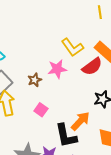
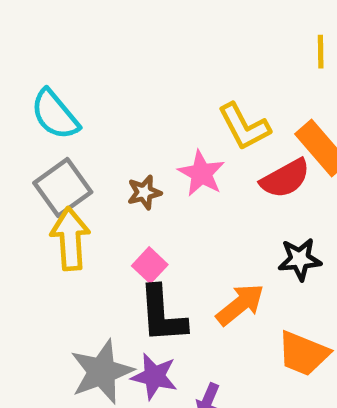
pink star: (57, 69) -> (201, 173), turned 30
black L-shape: (66, 136) -> (162, 314), moved

